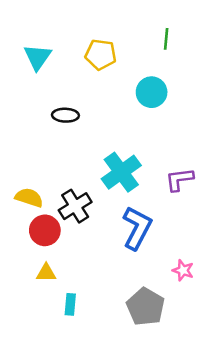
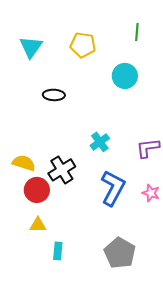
cyan cross: (121, 172) -> (100, 142), size x0.6
pink star: (183, 270) -> (151, 193), moved

